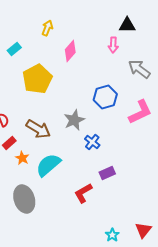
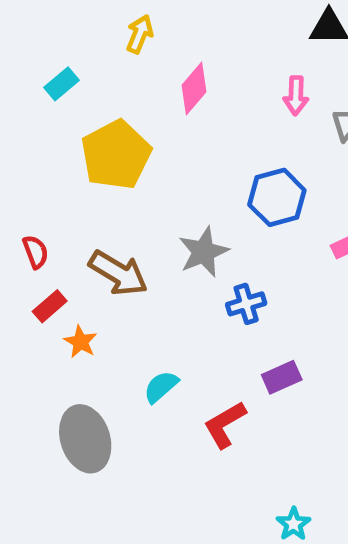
pink arrow: (113, 45) -> (296, 96), moved
blue cross: (92, 142) -> (246, 304), turned 35
cyan semicircle: (48, 165) -> (161, 387), moved, size x0.6

